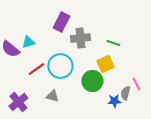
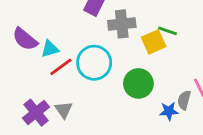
cyan triangle: (28, 42) -> (50, 49), moved
yellow square: (105, 64) -> (154, 42), moved
gray triangle: (52, 96) -> (64, 110), moved, turned 40

